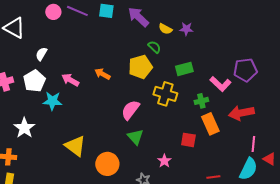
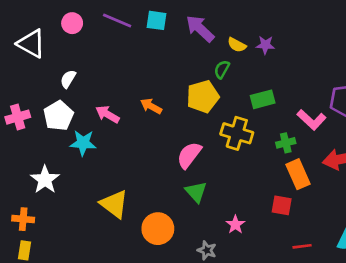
pink circle: (53, 12) -> (72, 23), moved
green semicircle: (154, 47) -> (222, 69), turned -104
red square: (188, 140) -> (282, 205), moved

